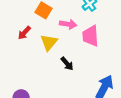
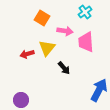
red arrow: (24, 33) -> (27, 54), moved, turned 32

